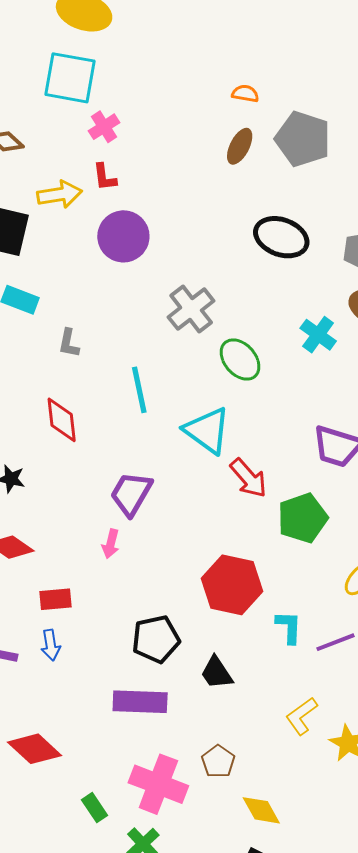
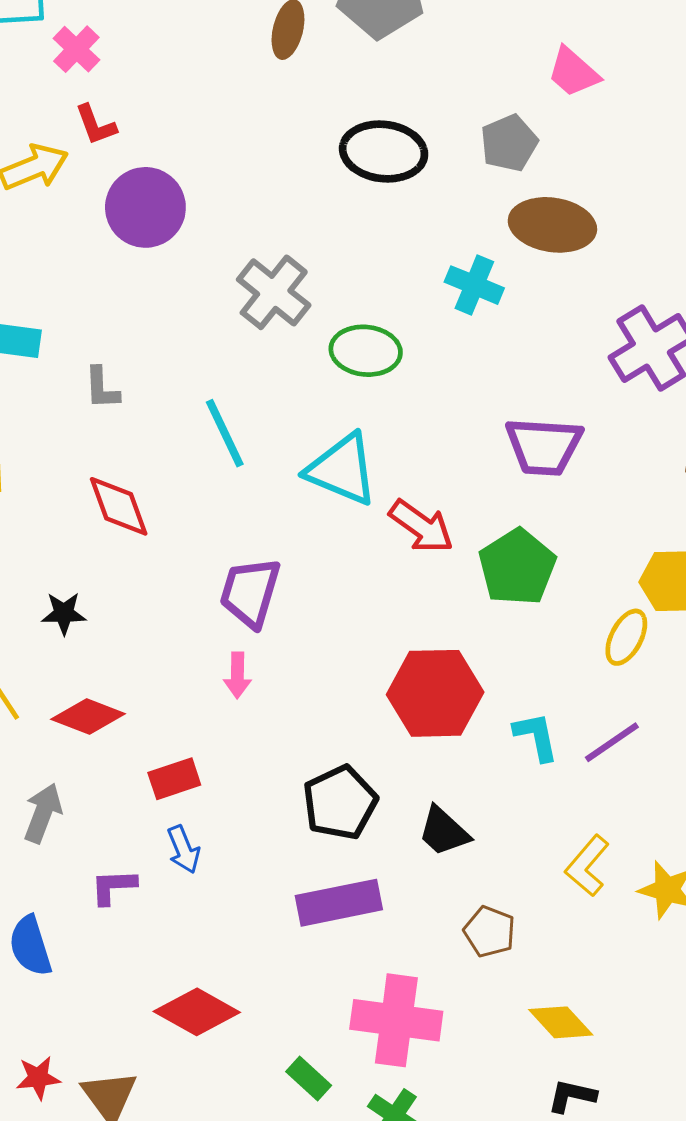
green ellipse: (240, 359) -> (366, 351), turned -30
brown pentagon: (218, 761) -> (490, 932), moved

